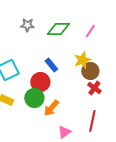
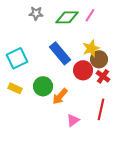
pink line: (90, 31) -> (90, 15), moved
blue rectangle: (51, 65) -> (60, 53), size x1.6
red circle: (40, 82) -> (83, 70), moved

